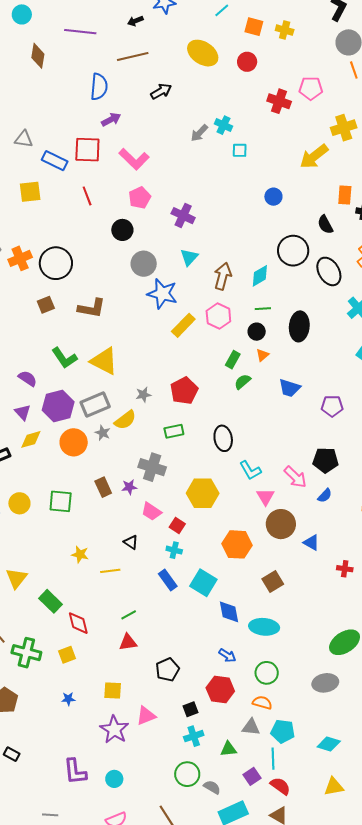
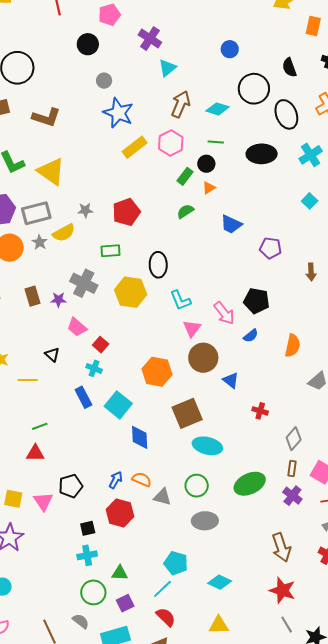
orange rectangle: (345, 195) -> (313, 26), moved
blue circle: (273, 197) -> (230, 49), moved
cyan triangle: (189, 257) -> (167, 68), moved
gray circle: (144, 264) -> (104, 81), size x0.6
cyan diamond: (260, 276) -> (217, 109), turned 40
black ellipse: (299, 326) -> (262, 154), moved, turned 76
green rectangle: (233, 360) -> (185, 176), moved
yellow hexagon: (203, 493) -> (131, 292), moved
brown square: (273, 581) -> (187, 413), size x1.4
cyan ellipse: (264, 627) -> (207, 446), moved
blue arrow: (227, 655) -> (116, 480), moved, turned -102
green circle: (267, 673) -> (197, 486), moved
gray ellipse: (325, 683) -> (205, 521), moved
orange semicircle: (262, 703) -> (142, 479), moved
pink triangle: (146, 716) -> (43, 501), moved, turned -50
gray triangle: (251, 727) -> (162, 497), moved
cyan line: (273, 759) -> (162, 589), turned 40
green circle: (187, 774) -> (93, 592), moved
purple square: (252, 776) -> (125, 603), moved
gray semicircle: (212, 787) -> (81, 621), moved

